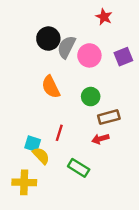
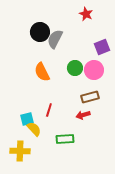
pink circle: (89, 55) -> (94, 70), moved
green circle: (91, 97) -> (75, 68), moved
cyan square: (33, 144) -> (27, 119), turned -32
green rectangle: (79, 168) -> (65, 139), turned -36

